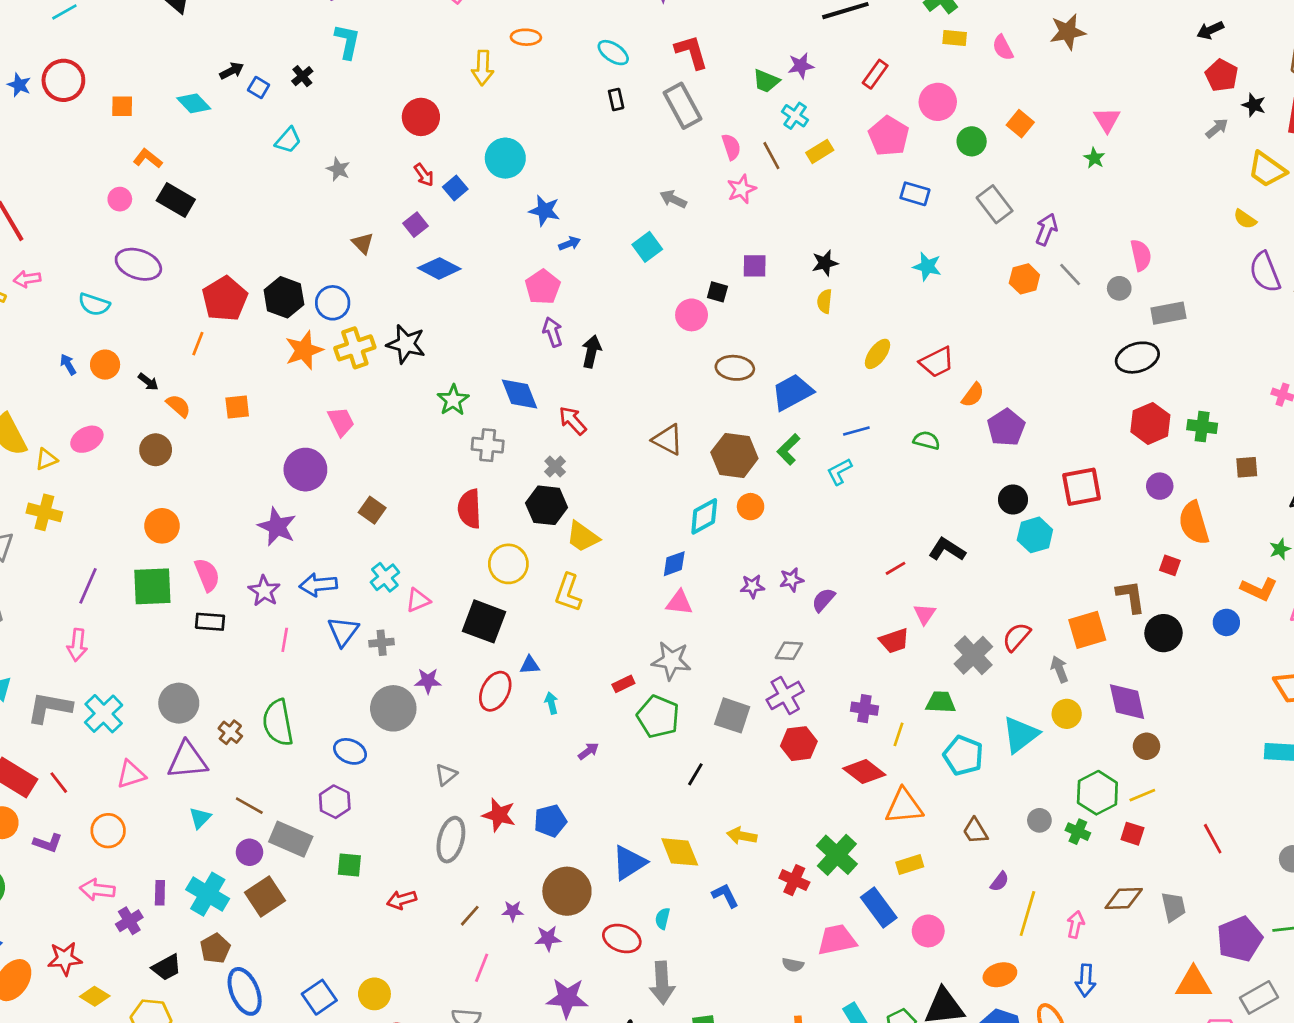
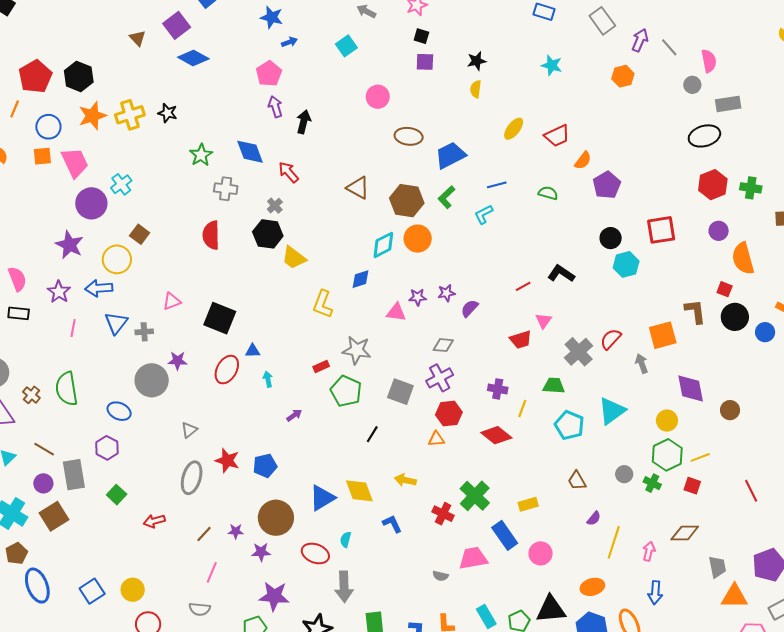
purple square: (416, 225) -> (177, 25), size x1.5
gray line: (1070, 275) -> (669, 47), moved
black square: (717, 292) -> (421, 36), moved
blue circle: (333, 303) -> (48, 127), moved
black star: (406, 344) -> (168, 113), size x0.7
pink trapezoid: (341, 422) -> (75, 163), moved, size x1.4
orange circle: (751, 507) -> (418, 239), size x1.4
yellow circle: (508, 564) -> (117, 259), moved
cyan cross: (385, 577) -> (121, 184), moved
yellow L-shape: (568, 593) -> (323, 304), moved
pink triangle: (679, 603) -> (396, 312), moved
black circle: (1164, 633) -> (735, 317), moved
yellow circle: (1067, 714) -> (667, 421), moved
brown circle: (1147, 746) -> (730, 410), moved
orange triangle: (904, 806) -> (436, 439), moved, size x0.6
gray rectangle: (291, 839) -> (74, 475), turned 56
green square: (349, 865) -> (117, 495), turned 36
gray trapezoid: (1173, 907) -> (717, 567), moved

